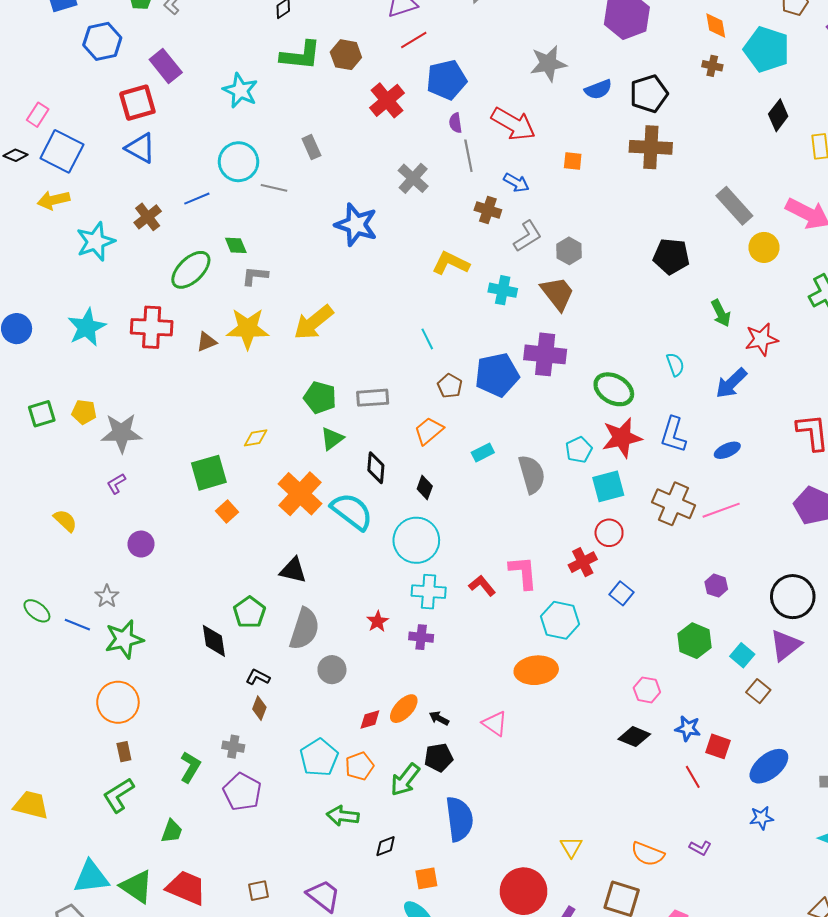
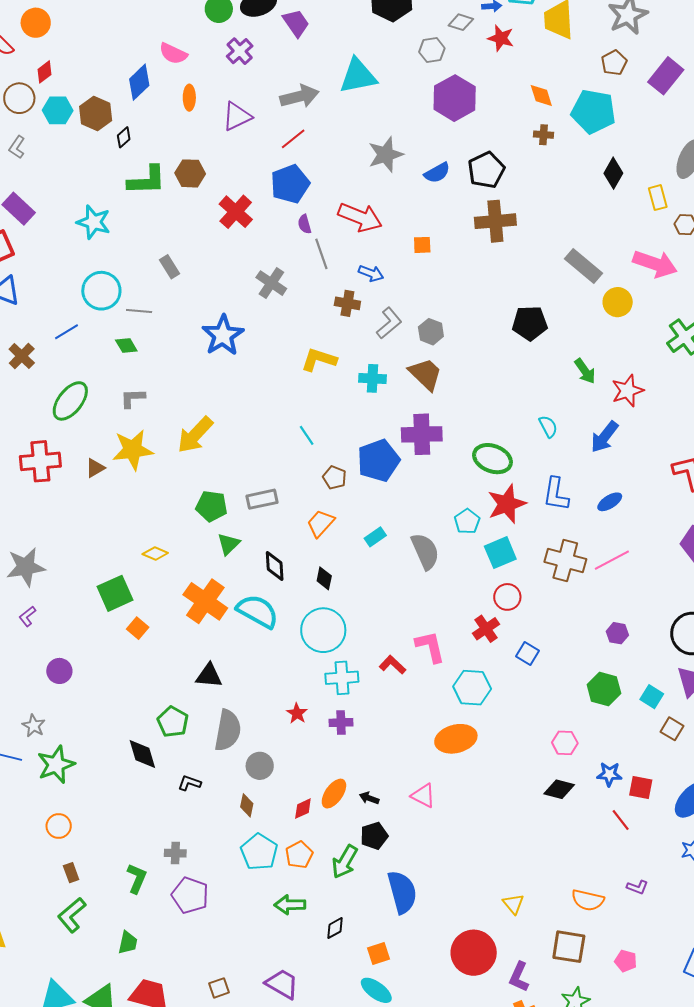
red line: (414, 40) -> (293, 139), moved
blue star: (356, 225) -> (223, 335), turned 30
green diamond: (236, 245) -> (126, 345), moved
yellow diamond: (256, 438) -> (155, 554), turned 40
orange circle: (118, 702) -> (59, 826), size x0.6
brown diamond: (259, 708) -> (247, 805), moved

